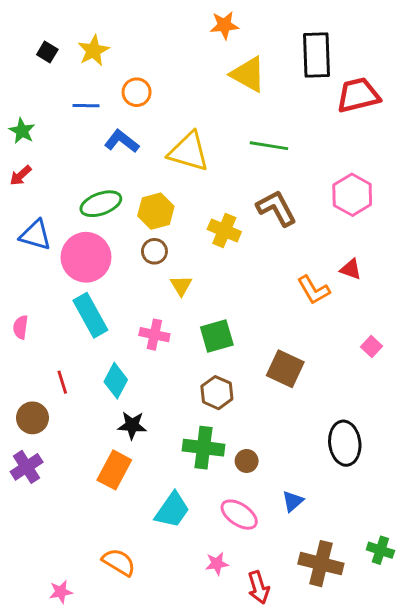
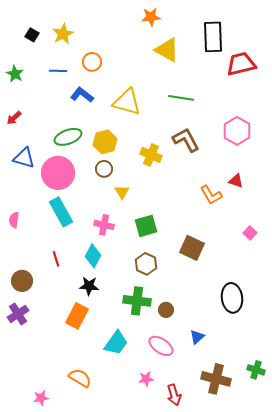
green star: (22, 131) -> (15, 74), moved
cyan diamond: (116, 381) -> (93, 256), moved
red line: (62, 382) -> (56, 259), moved

